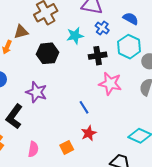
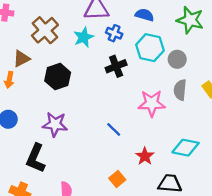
cyan star: (75, 36) -> (84, 37), moved
pink star: (110, 83) -> (152, 103), moved
red star: (89, 133) -> (145, 156), moved
orange square: (67, 147) -> (117, 179), moved

